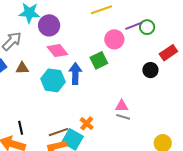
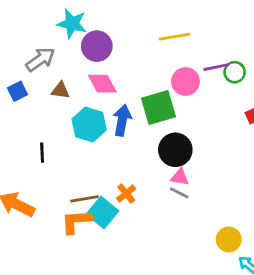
green square: (99, 60) -> (159, 108), size x1.4
brown triangle: (22, 68) -> (60, 90), moved
black circle: (150, 70) -> (175, 150), moved, size x1.5
black line: (21, 128) -> (42, 153), moved

